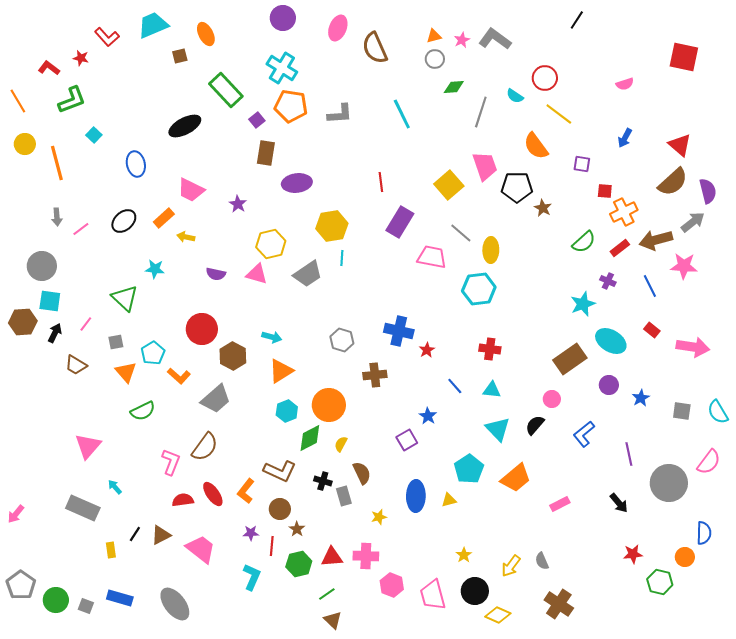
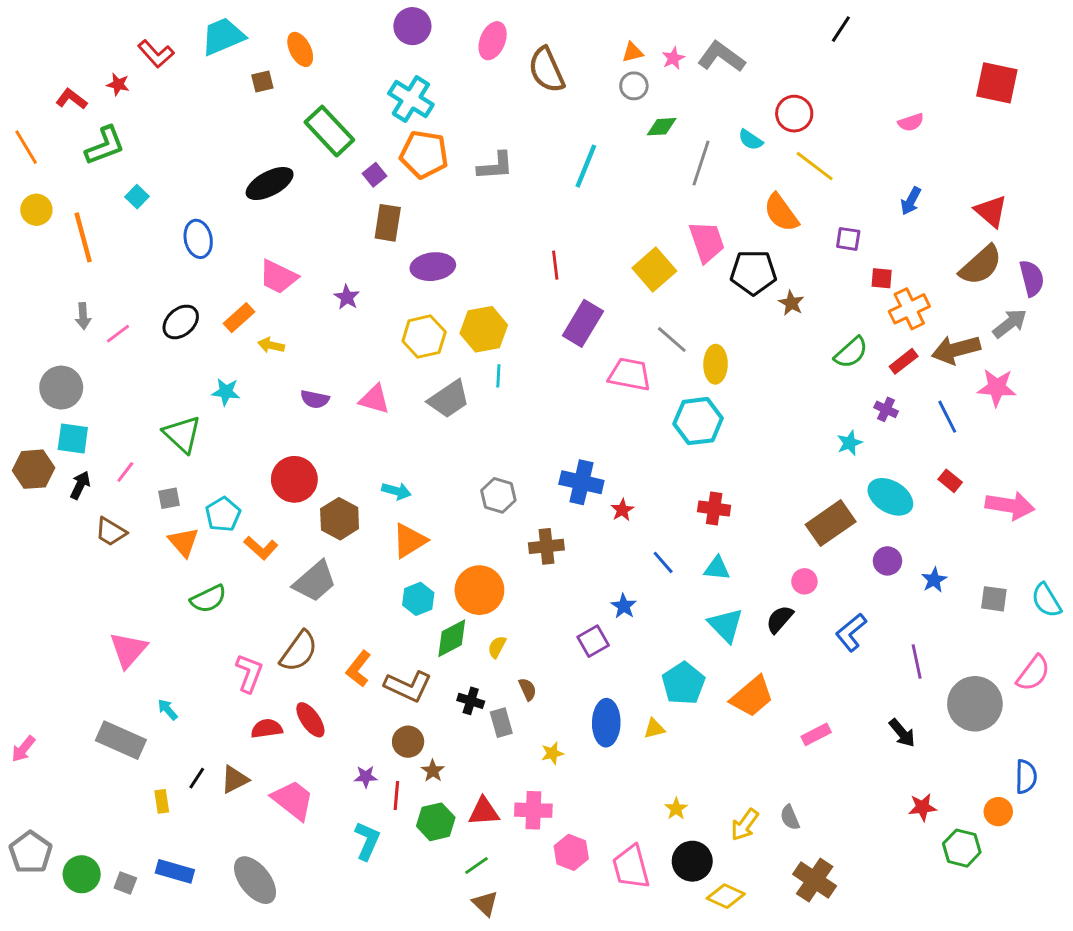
cyan line: (402, 114) -> (586, 166), turned 48
yellow hexagon: (271, 244) -> (424, 337), moved
cyan star: (583, 304) -> (850, 443), size x0.7
brown semicircle: (362, 473) -> (528, 689), size x0.7
orange L-shape: (246, 491) -> (358, 669), moved

